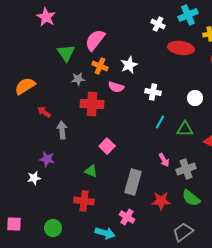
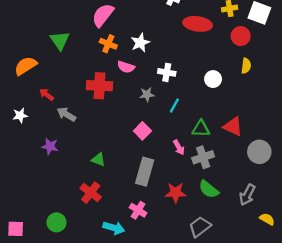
green triangle: (66, 53) -> (60, 40), moved
gray star: (78, 79) -> (147, 94), moved
green triangle: (185, 129) -> (201, 129), moved
gray arrow: (62, 130) -> (66, 114), turned -54
pink square: (107, 146) -> (142, 131), moved
white star: (34, 178) -> (20, 115), moved
red cross: (84, 201) -> (91, 193), turned 30
pink square: (14, 224) -> (16, 229), moved

